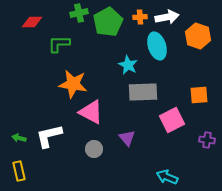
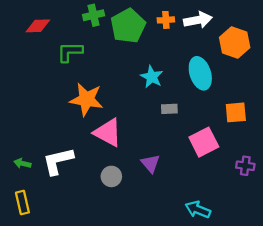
cyan ellipse: (157, 46) -> (200, 73), moved
gray rectangle: (143, 92) -> (169, 109), size x0.5

